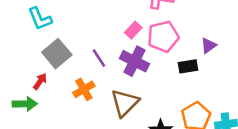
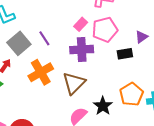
purple line: (99, 58) -> (44, 38), moved
purple cross: (135, 61) -> (82, 50), turned -30
orange cross: (84, 89) -> (41, 72), size x1.4

